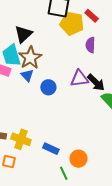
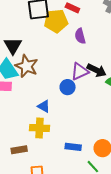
blue triangle: (27, 75) -> (44, 106), moved
blue circle: (48, 87) -> (68, 87), moved
yellow cross: (21, 139) -> (39, 128), moved

